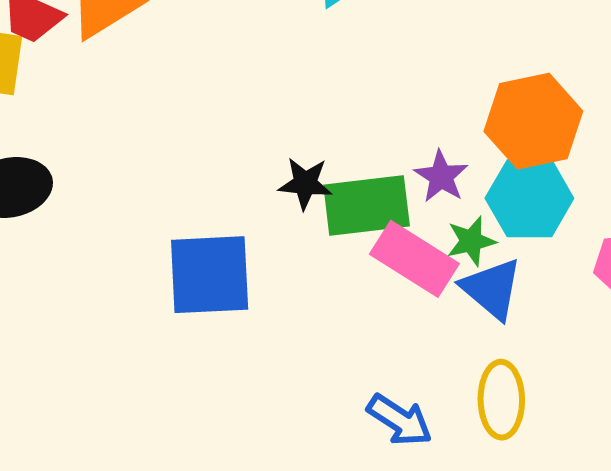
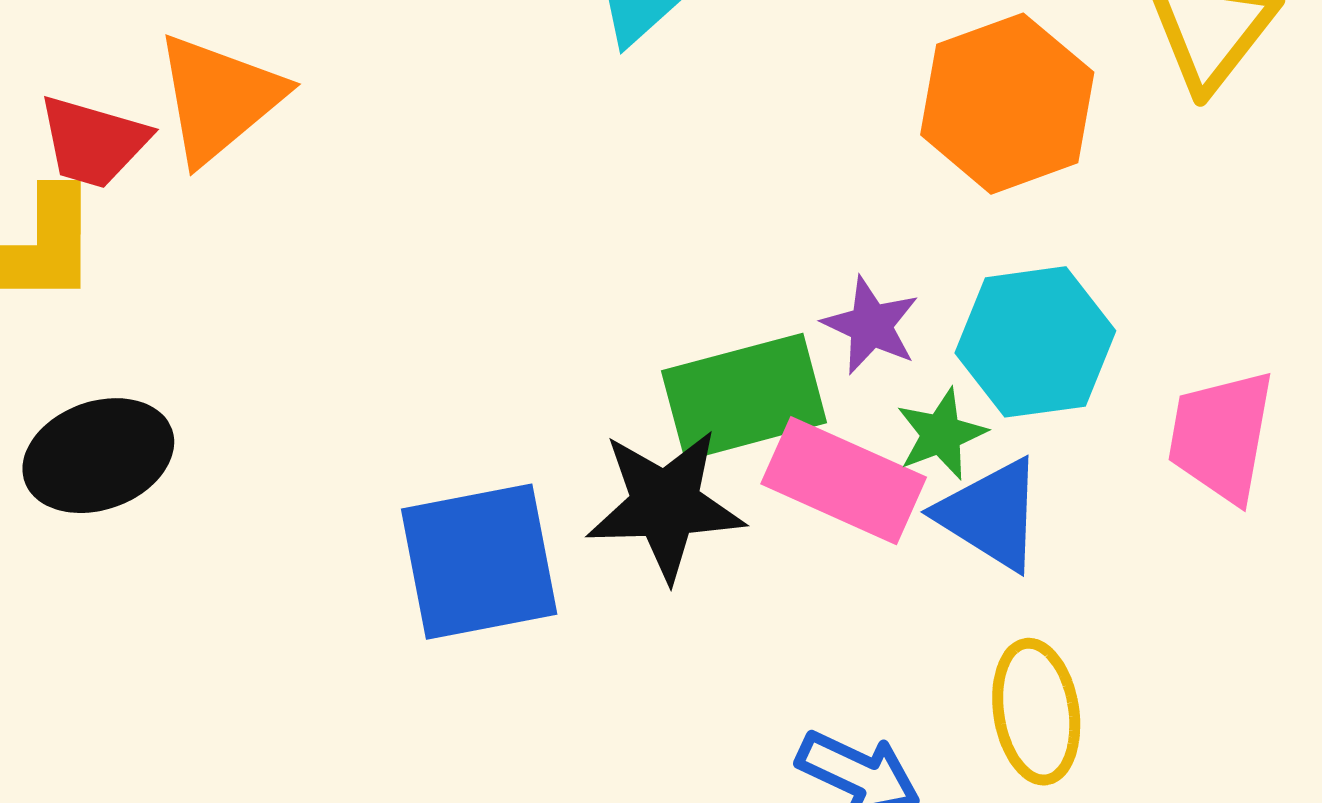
orange hexagon: (533, 121) -> (1007, 104), moved
black star: (305, 183) -> (665, 505), moved, size x1.6

